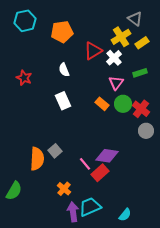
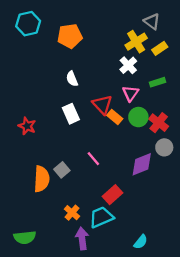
red triangle: (93, 51) -> (102, 105), moved, turned -42
red star: (24, 78) -> (27, 126), moved
purple diamond: (107, 156) -> (142, 164), moved, turned -30
pink line: (85, 164) -> (93, 159), moved
green semicircle: (14, 191) -> (25, 237), moved, turned 54
cyan trapezoid: (90, 207) -> (101, 217), moved

